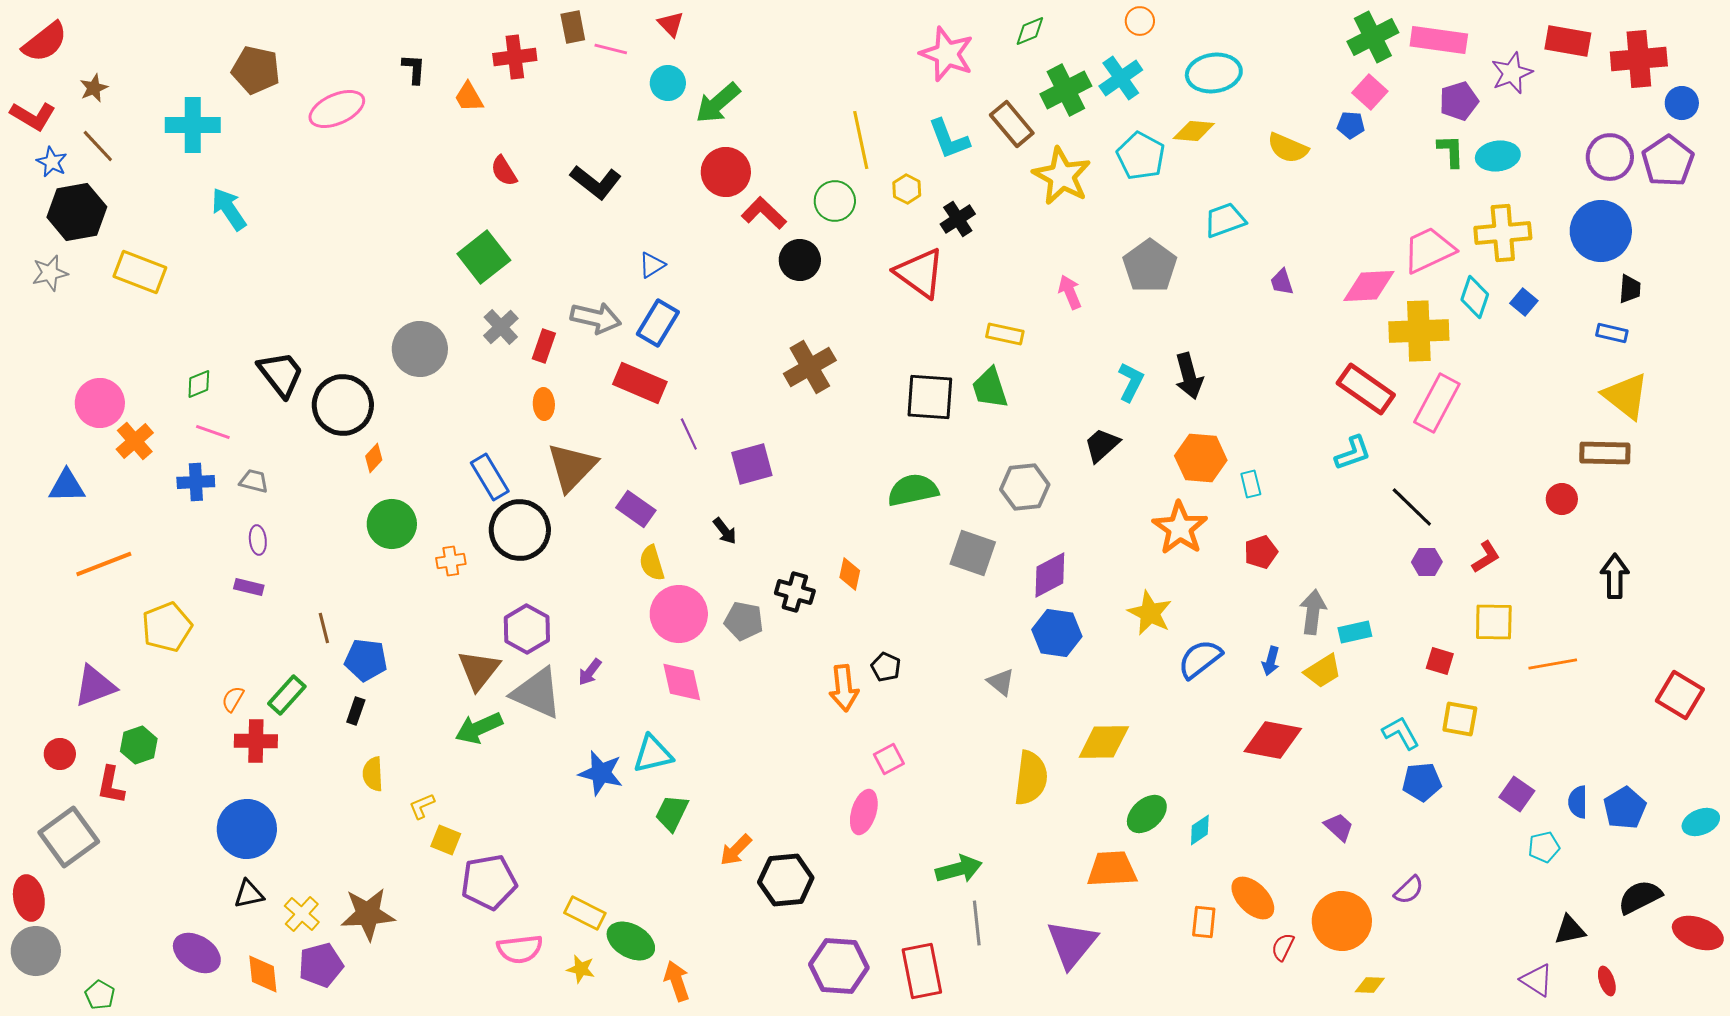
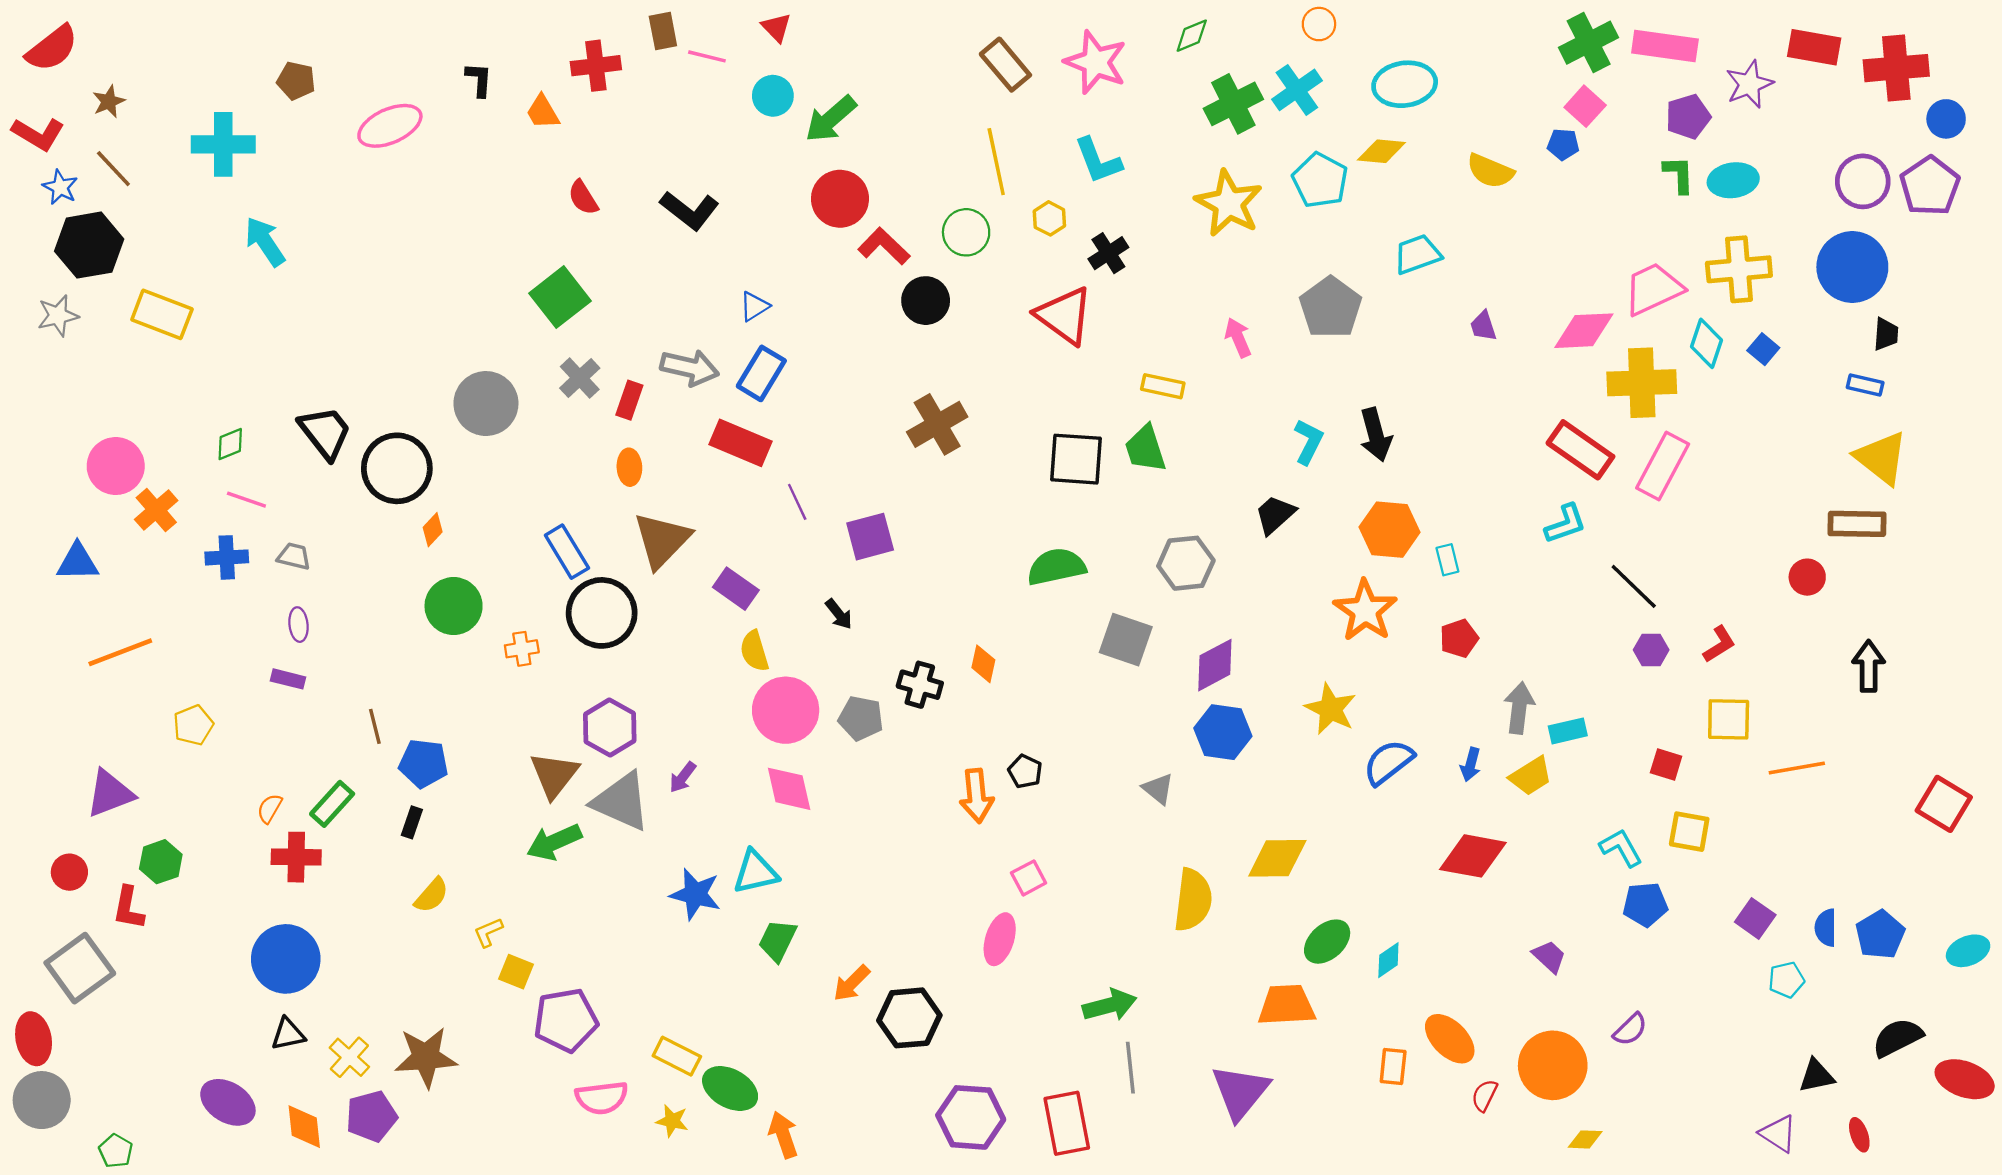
brown pentagon: (256, 70) -> (296, 81), size x0.7
brown rectangle: (1012, 124) -> (1005, 65), moved
yellow pentagon: (167, 627) -> (193, 725), size x0.7
yellow semicircle: (373, 774) -> (432, 895), turned -136

